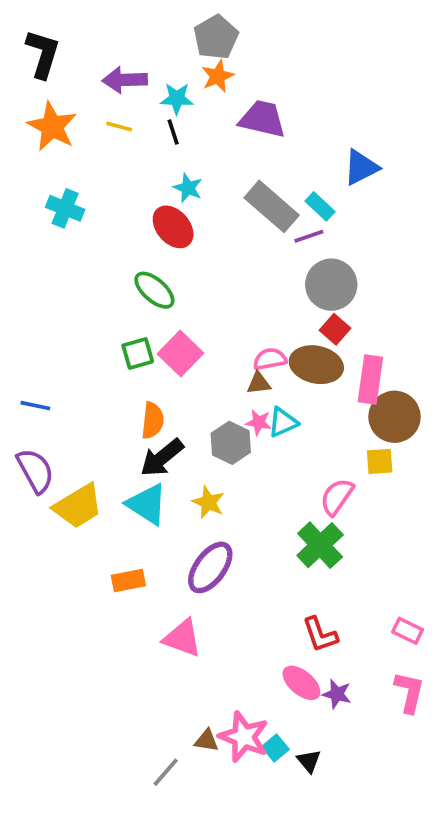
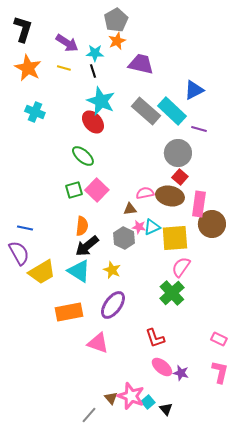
purple arrow: (125, 80) -> (67, 43), turned -145
cyan star: (188, 188) -> (101, 101), size x1.8
cyan rectangle: (320, 206) -> (172, 111), size x1.8
purple line: (309, 236) -> (199, 129), moved, turned 35
brown triangle: (259, 383) -> (130, 209), moved
blue line: (35, 406) -> (25, 228), moved
yellow square: (380, 461) -> (175, 238), moved, size x1.8
orange rectangle: (128, 580) -> (69, 312), size x1.5
red L-shape: (320, 634) -> (155, 338), moved
brown triangle: (207, 741) -> (111, 398), turned 40

